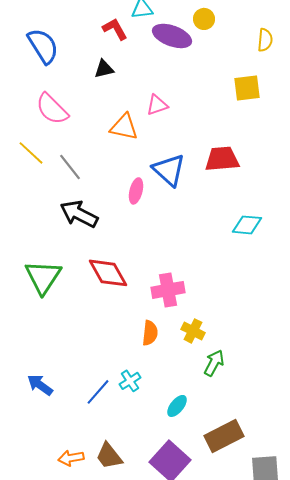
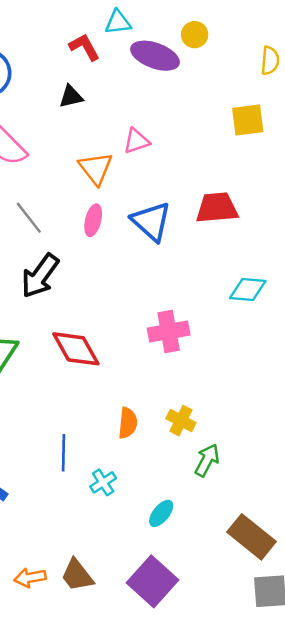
orange triangle: (124, 127) -> (96, 168), turned 40
pink ellipse: (136, 191) -> (93, 220), moved
black arrow: (79, 214) -> (40, 276), turned -81
pink cross: (168, 290) -> (169, 332), moved
blue line: (98, 392) -> (63, 453), moved, turned -40
brown rectangle: (224, 436) -> (251, 537), moved, turned 66

